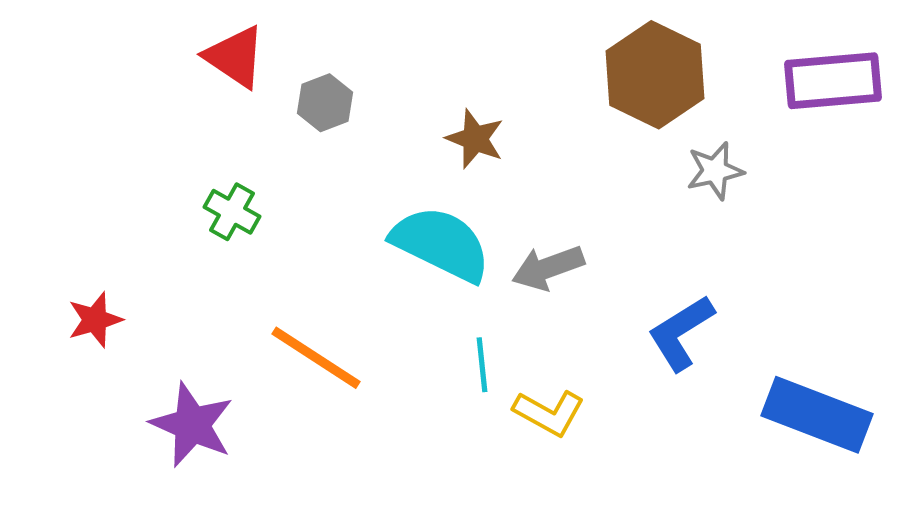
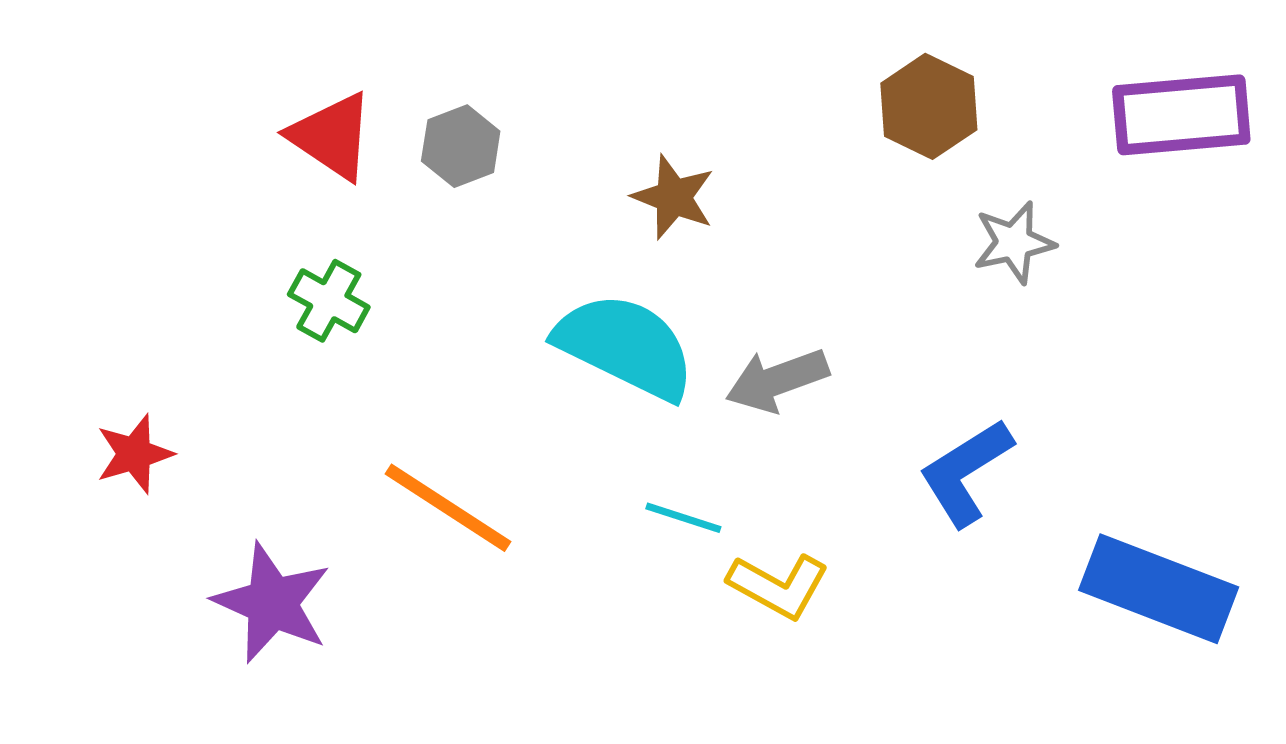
red triangle: (235, 57) -> (332, 136), moved
brown hexagon: (655, 75) -> (929, 106), size x0.7
cyan line: (482, 365) -> (683, 518), turned -66

